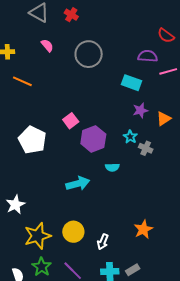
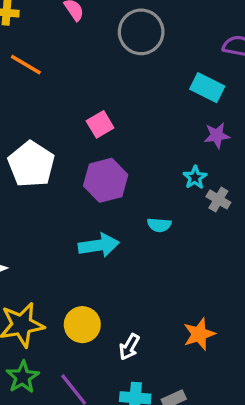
pink square: (71, 121) -> (100, 124), moved
purple hexagon: (93, 139) -> (106, 180), moved

